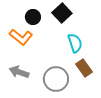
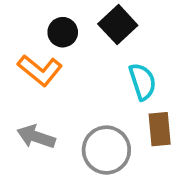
brown rectangle: (84, 68) -> (160, 129), turned 30

